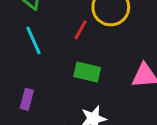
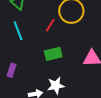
green rectangle: (87, 72) -> (53, 54), turned -30

